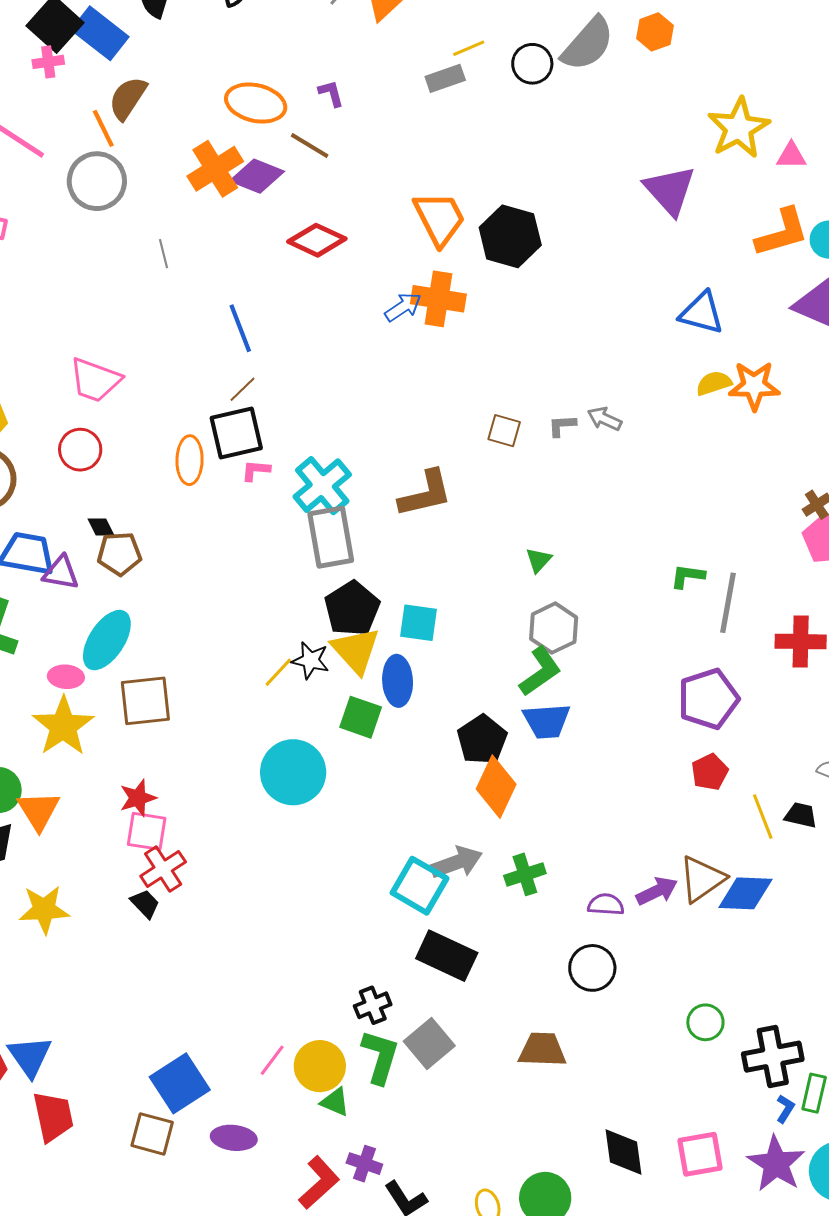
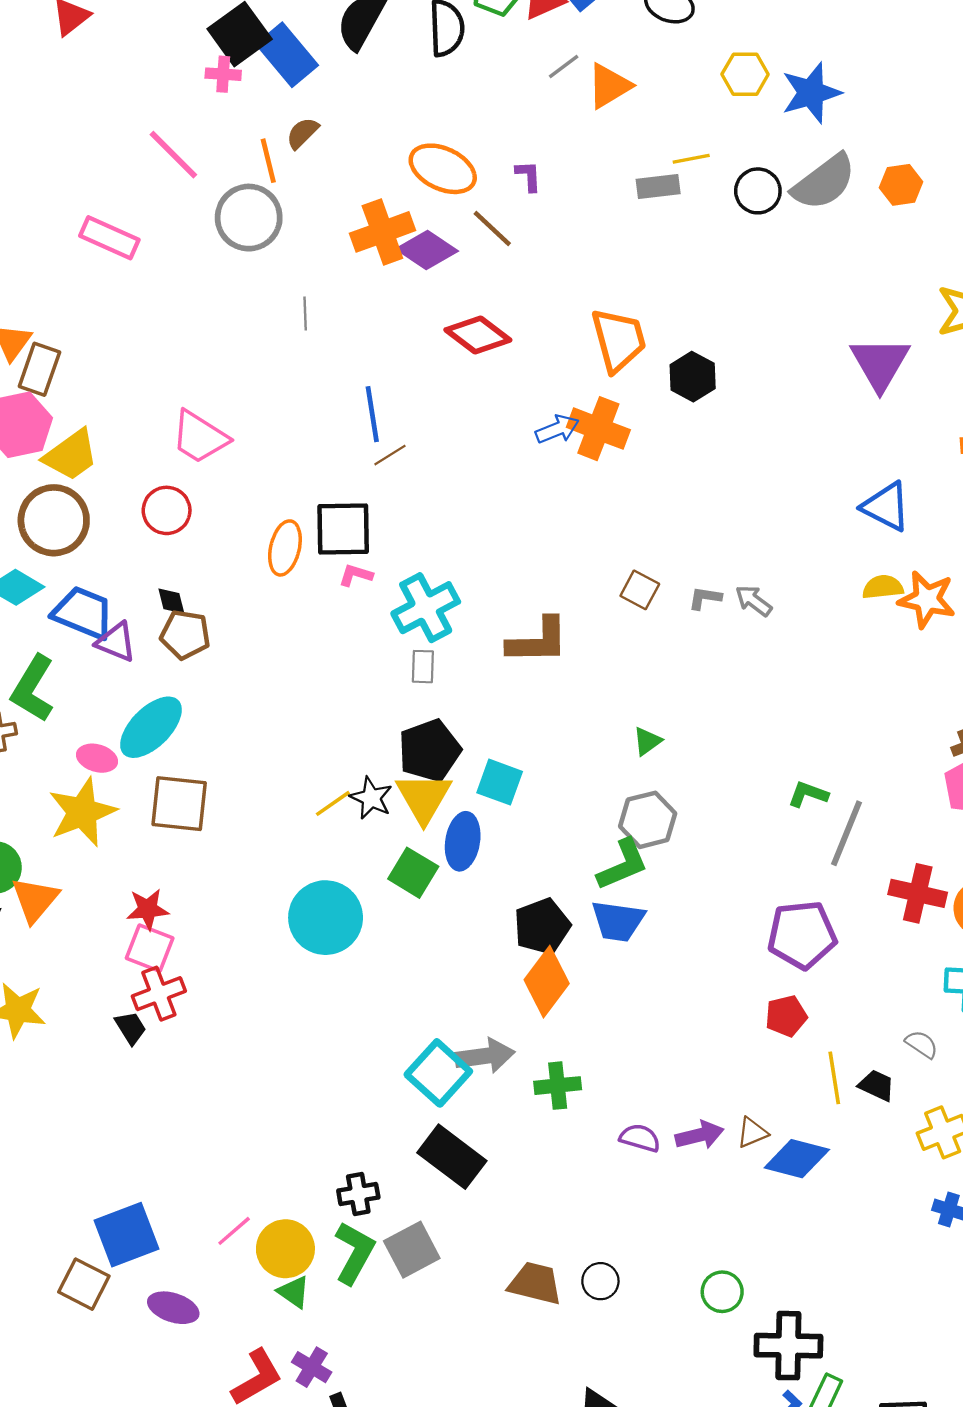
brown semicircle: (128, 98) -> (302, 133), size x0.7
black hexagon: (510, 236) -> (693, 377), size x0.7
brown line: (243, 389) -> (390, 455), moved
gray rectangle: (331, 537) -> (423, 667), size x0.5
brown triangle: (702, 879) -> (752, 1133), size x0.6
black circle: (592, 968) -> (600, 1281), moved, size x0.7

